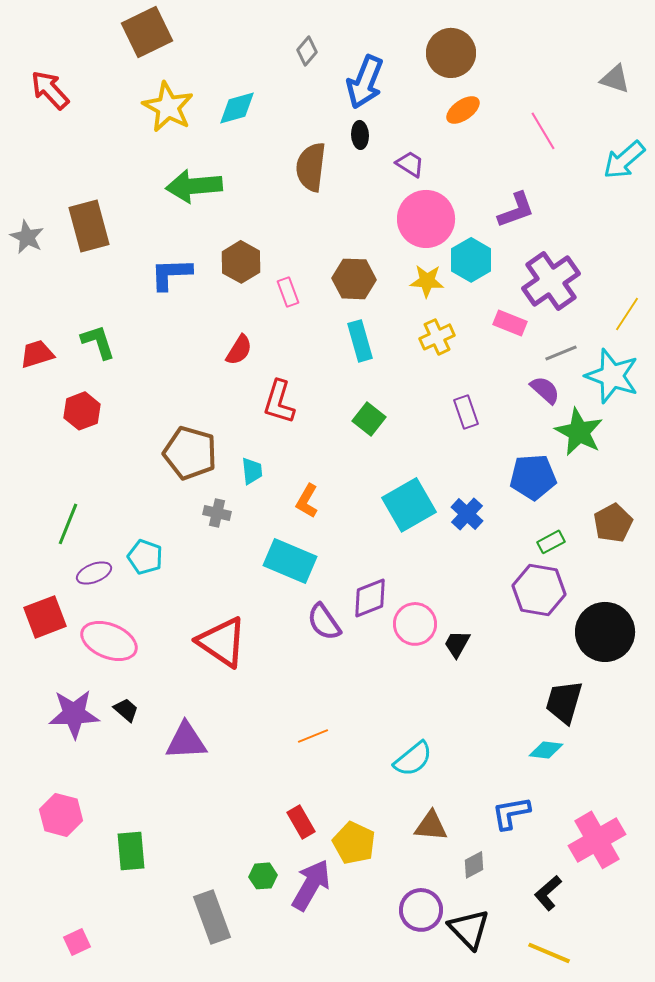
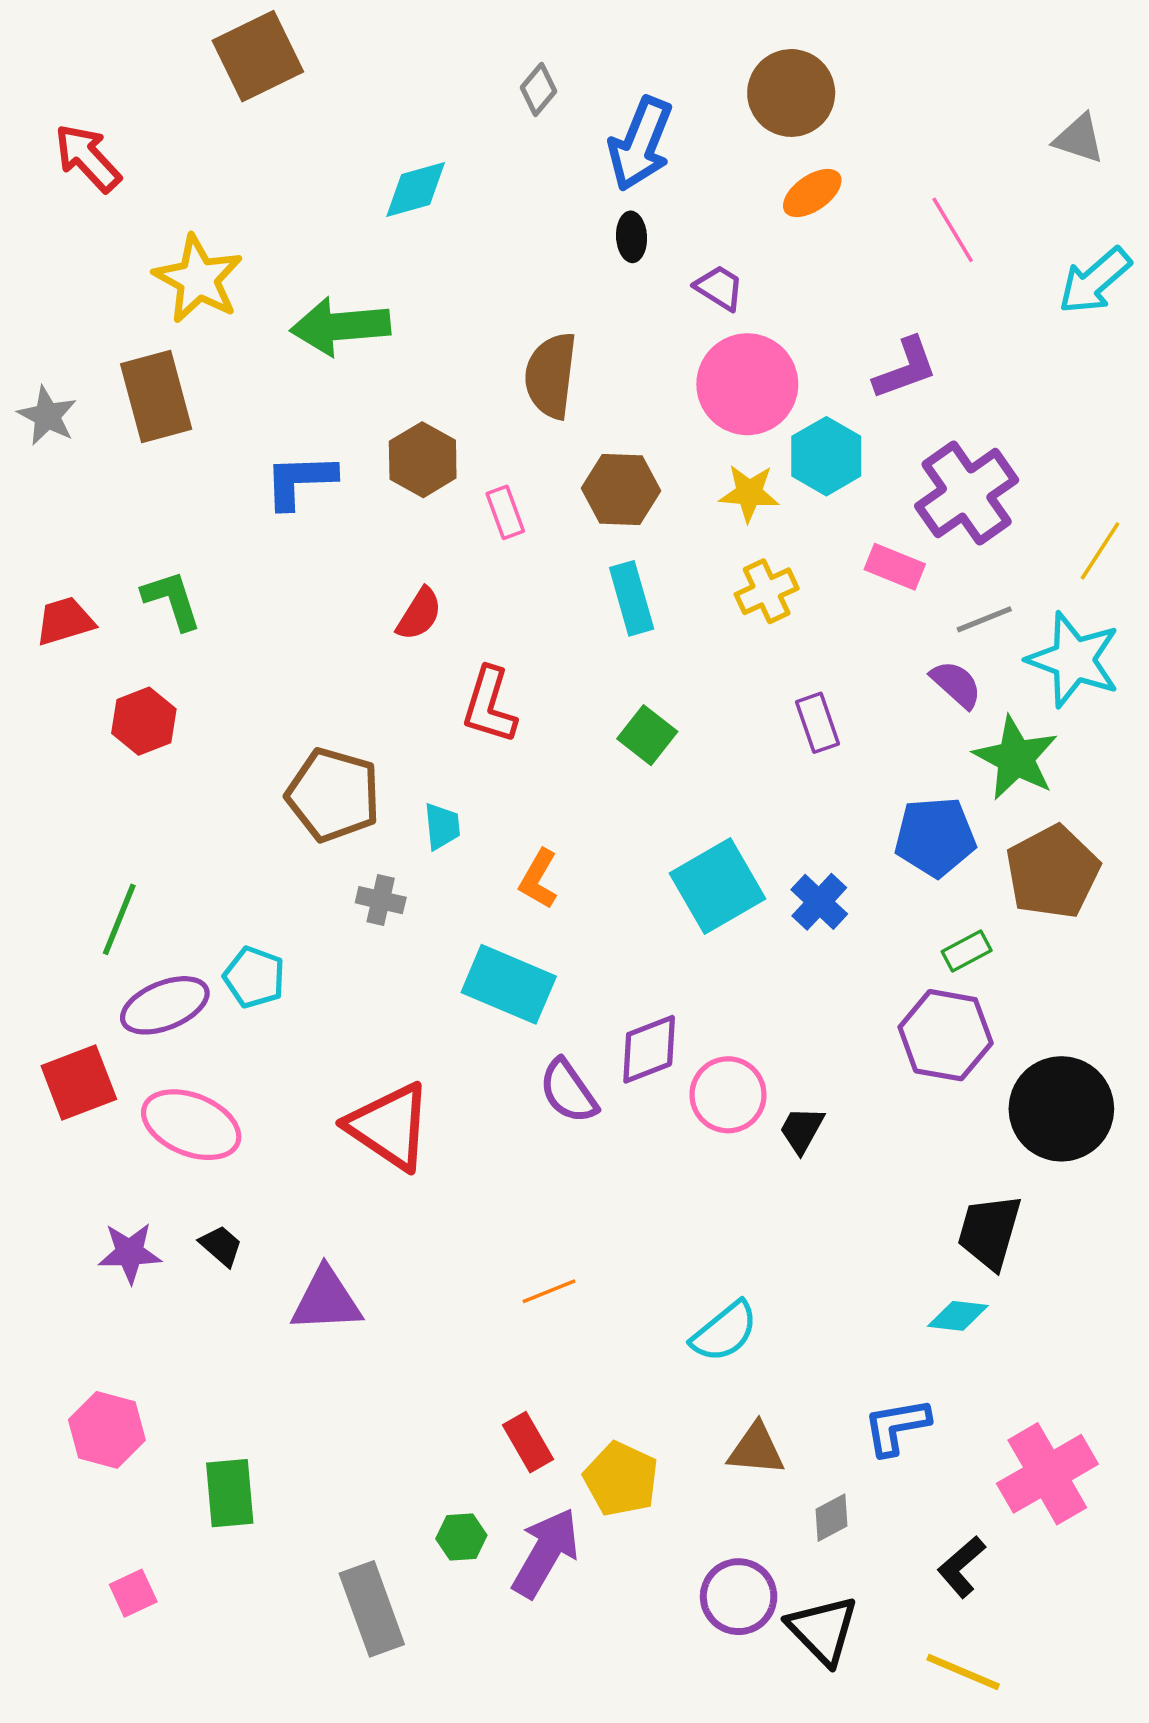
yellow star: (168, 107) -> (198, 279), moved
brown semicircle: (311, 167) -> (551, 375), moved
brown pentagon: (613, 523) -> (1053, 872), moved, size x1.4
purple ellipse: (94, 573) -> (165, 1005), size x1.4
purple star: (74, 714) -> (130, 1253), size x0.7
pink square: (77, 942) -> (133, 1593), moved

